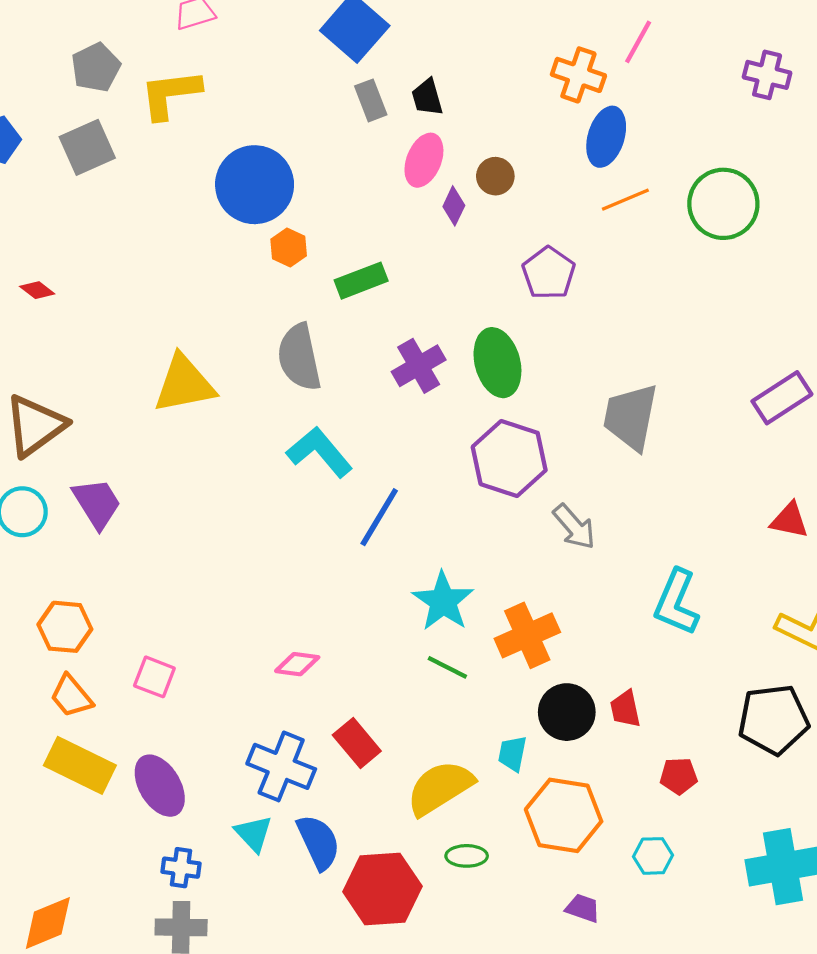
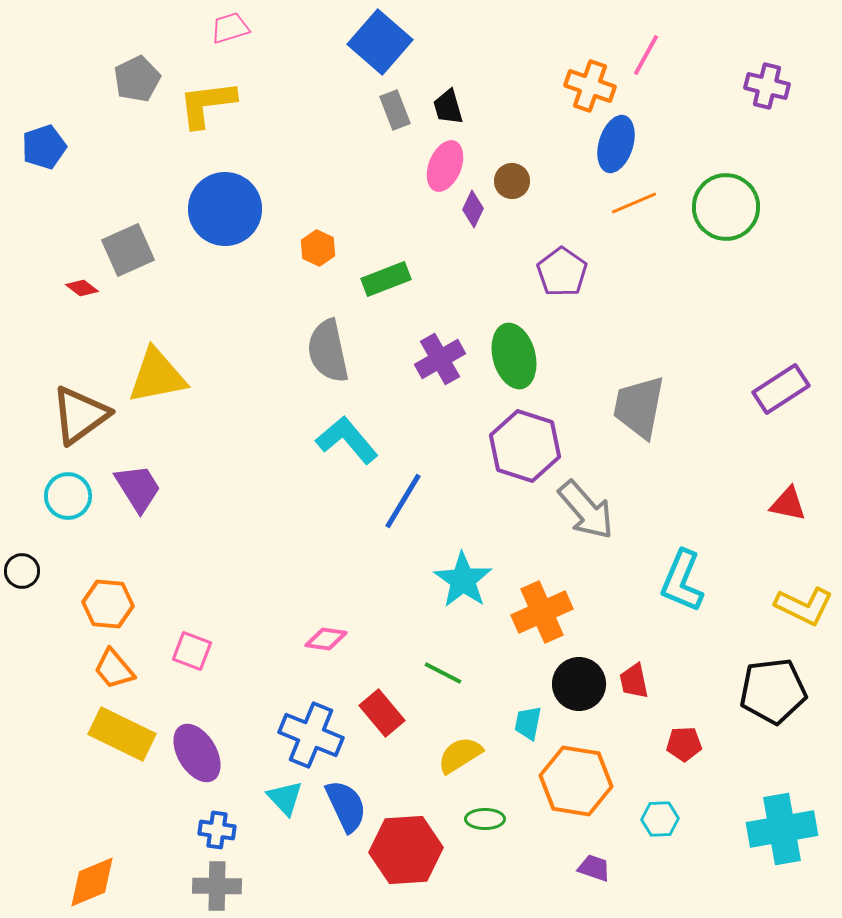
gray square: (87, 147) -> (128, 250), moved
blue circle: (255, 185) -> (225, 209), moved
yellow triangle: (184, 384) -> (157, 376), moved
gray arrow: (574, 527) -> (586, 510), size x1.4
green line: (447, 667) -> (443, 673), moved
yellow semicircle: (440, 788) -> (460, 755), size x0.7

